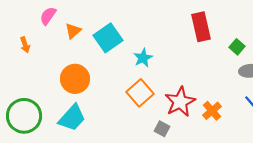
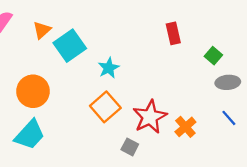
red rectangle: (201, 27) -> (173, 33), size x0.7
orange triangle: (73, 31) -> (42, 30), moved

